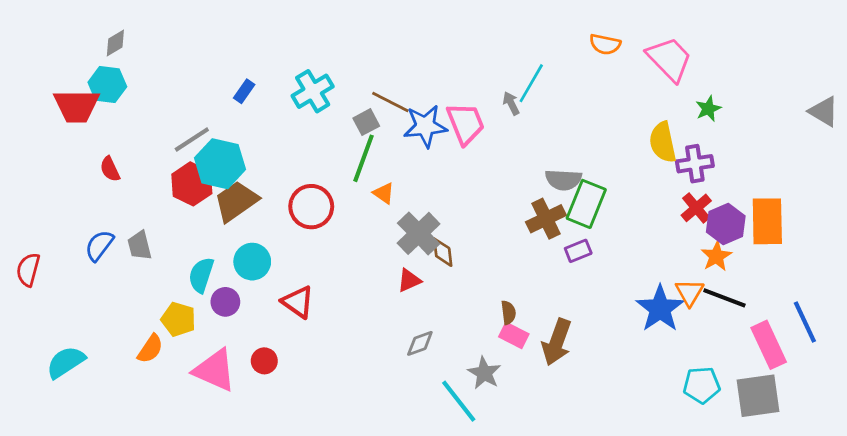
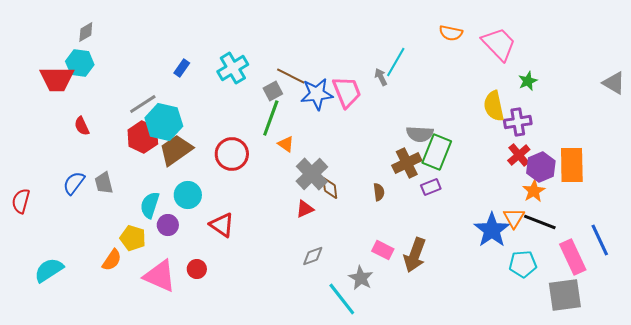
brown semicircle: (508, 313) -> (379, 192), moved
cyan pentagon: (702, 385) -> (523, 264), moved

